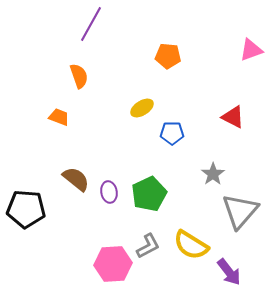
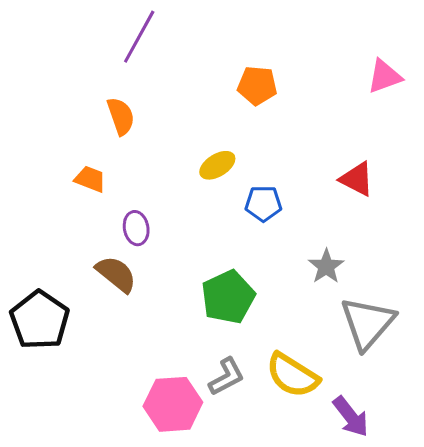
purple ellipse: (109, 192) -> (136, 228), moved
black pentagon: (26, 209) -> (40, 320), turned 30

